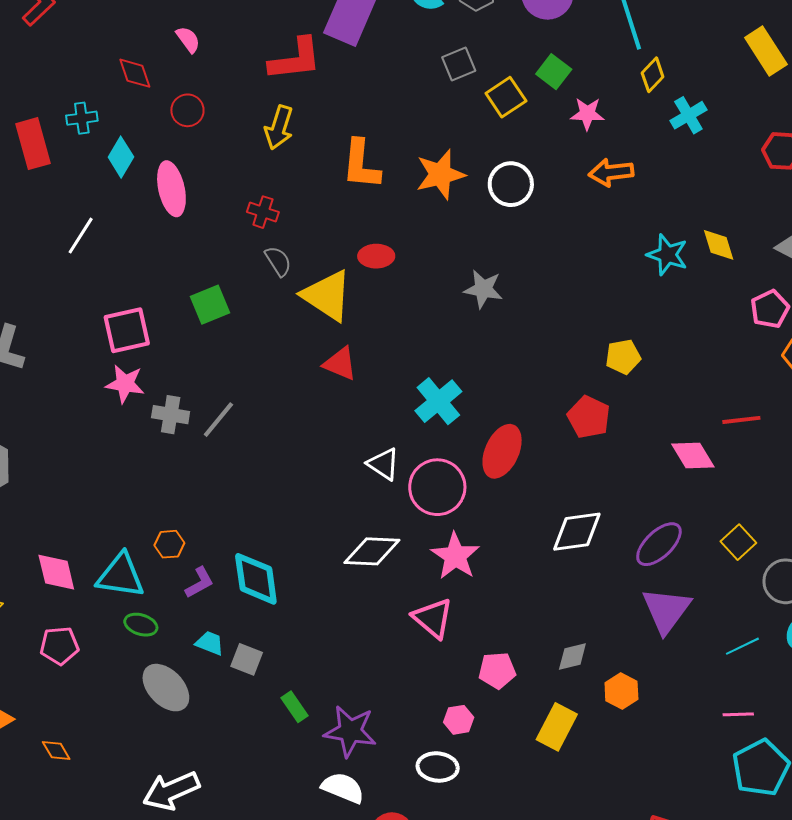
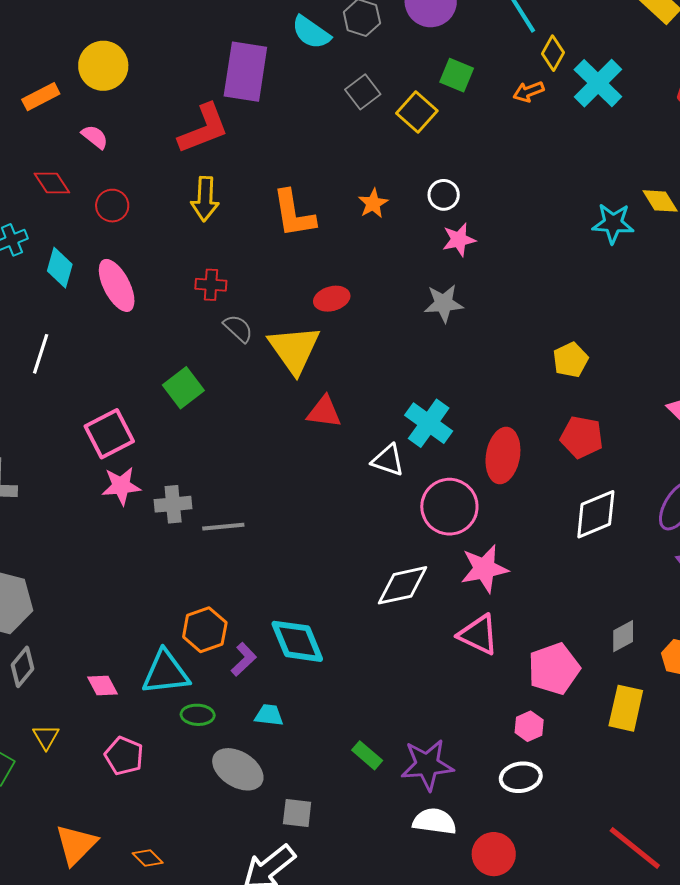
pink star: (587, 114) -> (459, 240), moved
cyan cross: (688, 115) -> (598, 83), size x1.4
orange arrow: (611, 172) -> (528, 92), moved, size x0.7
orange star: (440, 174) -> (373, 203), size x0.6
white circle: (511, 184) -> (444, 195), size x0.7
yellow triangle: (327, 296) -> (294, 349), turned 36
yellow pentagon: (623, 357) -> (570, 360), moved
red pentagon: (589, 417) -> (582, 437), moved
gray line: (218, 420) -> (223, 527), moved, turned 60
white triangle: (383, 464) -> (388, 460), moved
orange hexagon: (169, 544) -> (205, 630), size x1.5
pink star: (455, 556) -> (484, 569), turned -30
pink diamond: (56, 572) -> (102, 685), size x0.7
pink pentagon: (59, 646) -> (124, 756), turned -30
gray square: (247, 659) -> (297, 813), moved
pink pentagon: (497, 670) -> (554, 669), size x1.4

